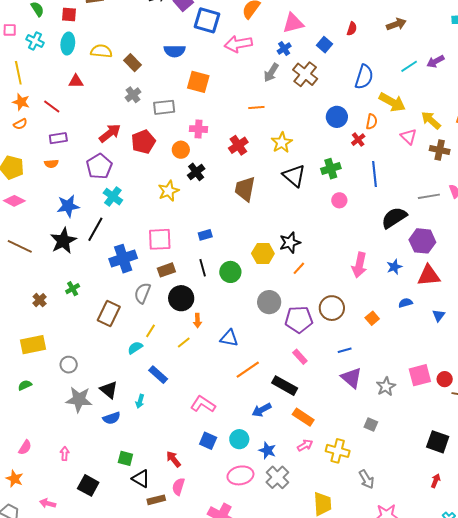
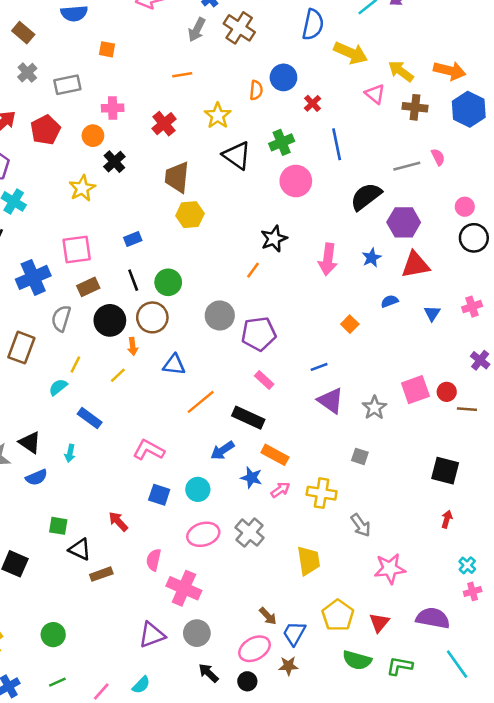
orange square: (198, 82) -> (107, 49), size x0.6
orange semicircle: (372, 122) -> (256, 90), moved
pink circle: (339, 200) -> (296, 181), size x1.6
black star: (290, 243) -> (274, 239), moved
yellow hexagon: (263, 253) -> (190, 215), moved
brown circle: (332, 308) -> (152, 317), moved
blue star: (267, 450) -> (251, 478), moved
pink semicircle: (178, 487) -> (154, 560), moved

